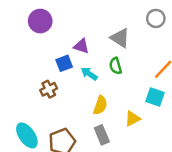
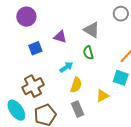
blue square: (64, 63) -> (35, 48), moved
cyan arrow: (89, 74) -> (66, 67), moved, turned 112
brown cross: (49, 89) -> (33, 86), moved, size x1.5

